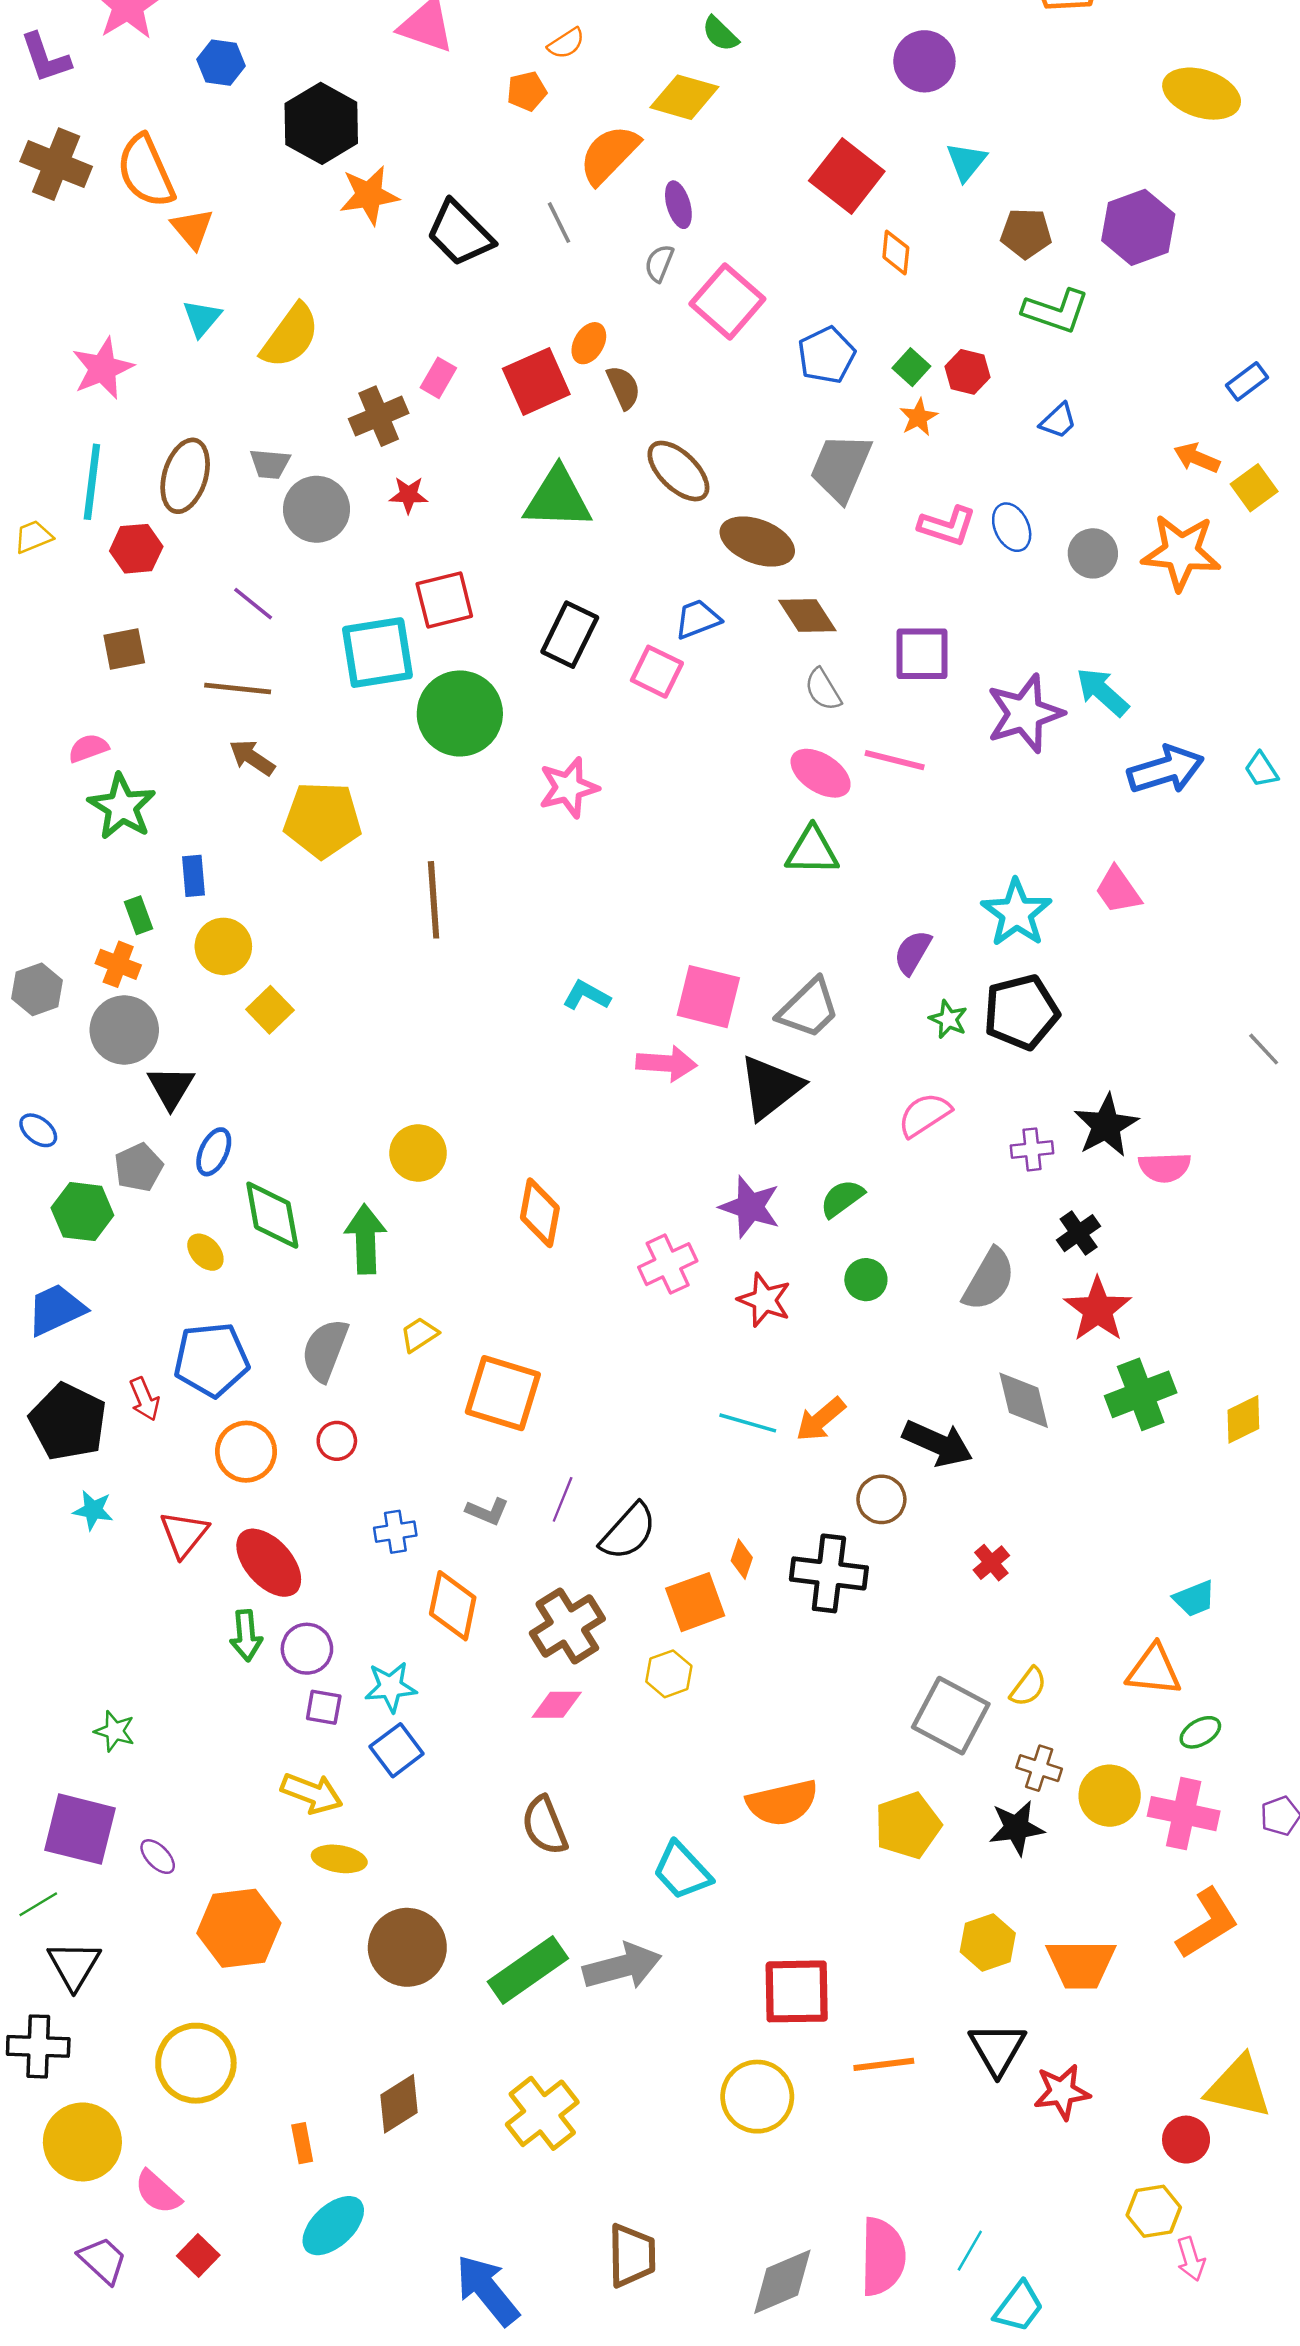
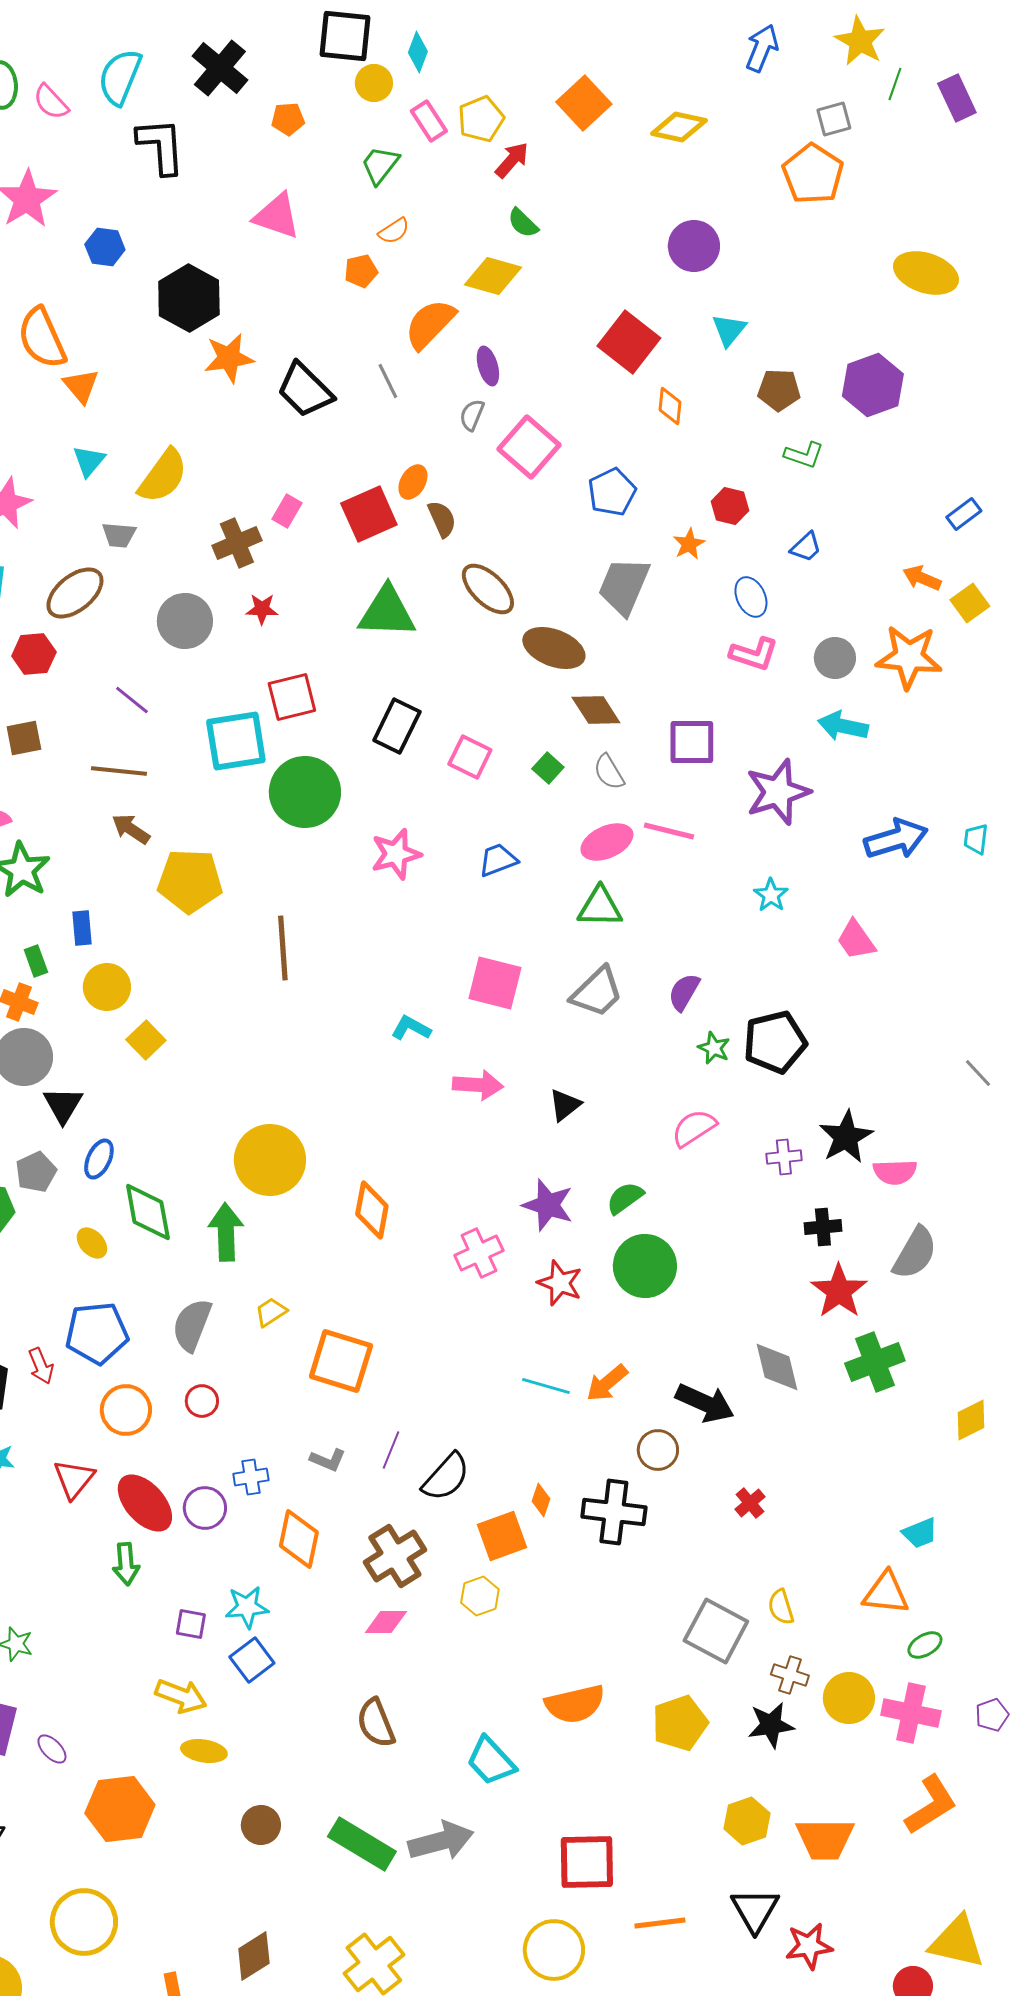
green L-shape: (1056, 311) -> (804, 455), size x0.7
green square: (911, 367) -> (548, 768), moved
gray trapezoid: (270, 464) -> (119, 535), moved
brown ellipse: (185, 476) -> (75, 593), turned 34
pink L-shape: (947, 526) -> (754, 654), moved
blue ellipse: (1012, 527) -> (751, 597), moved
blue trapezoid: (698, 619) -> (498, 860), moved
cyan arrow: (1102, 692) -> (843, 726), moved, turned -30
cyan trapezoid: (1261, 770) -> (976, 839), turned 40
pink ellipse: (821, 773) -> (607, 842), turned -57
cyan star: (1016, 913) -> (771, 895), moved, size x0.6
pink square: (708, 997) -> (495, 983), moved
gray trapezoid: (809, 1008) -> (597, 992), moved
black triangle: (770, 1087) -> (565, 1105), size x0.6
yellow circle: (418, 1153) -> (270, 1160), size x1.5
black cross: (1079, 1233) -> (823, 1227), turned 30
green circle: (866, 1280) -> (645, 1266), size x1.8
gray semicircle: (989, 1280) -> (915, 1253), moved
yellow diamond: (1243, 1419) -> (971, 1420), moved
purple circle: (307, 1649) -> (205, 1508), moved
yellow semicircle: (1028, 1687) -> (781, 1607), turned 126
brown circle: (407, 1947) -> (261, 1825), size x0.6
green rectangle: (528, 1970) -> (362, 1844), turned 66

